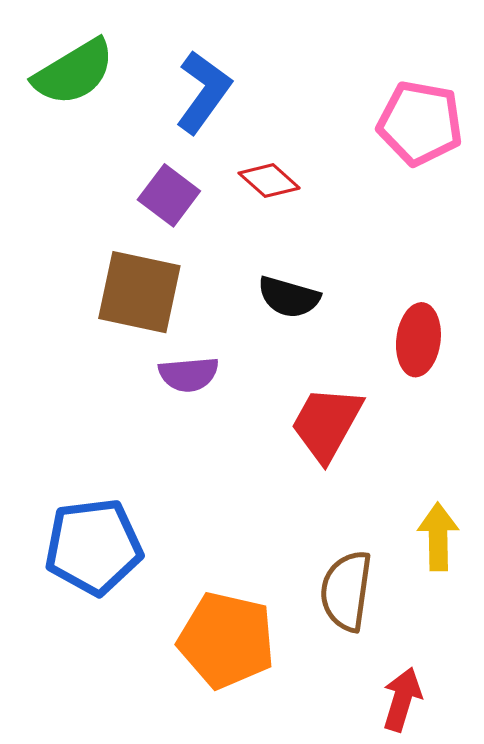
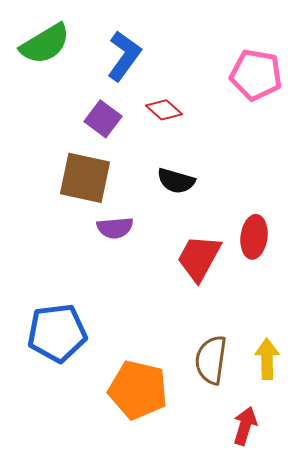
red ellipse: (418, 340) -> (254, 237), moved
yellow arrow: (438, 537) -> (267, 359), moved

